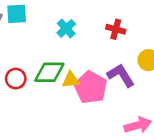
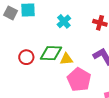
pink pentagon: (91, 87) -> (79, 80), moved

